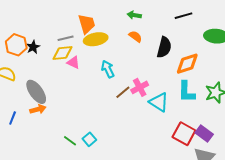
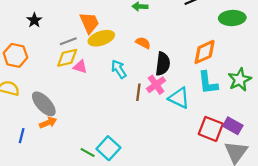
orange semicircle: (135, 36) -> (143, 43), moved
black star: (33, 47) -> (34, 20), moved
black semicircle: (164, 47) -> (163, 64), moved
brown line: (123, 92) -> (138, 92), turned -35
cyan square: (89, 139) -> (108, 148), size x1.5

